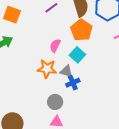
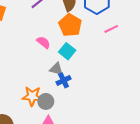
pink semicircle: (55, 46) -> (43, 42), turned 104
orange star: (47, 69) -> (32, 96), moved

